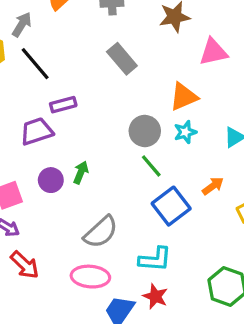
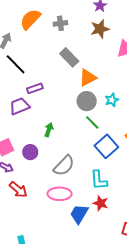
orange triangle: (184, 97) -> (88, 78), moved
purple circle: (51, 180) -> (30, 152), moved
cyan L-shape: (155, 259) -> (99, 180), turned 85

